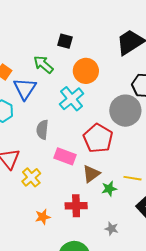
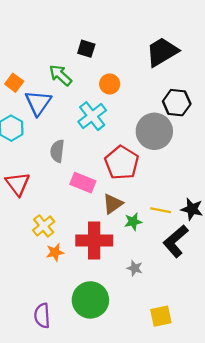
orange circle: (86, 71) -> (110, 84), size x0.7
yellow cross: (31, 177) -> (44, 226), moved
red cross: (76, 206) -> (94, 240), size x1.4

